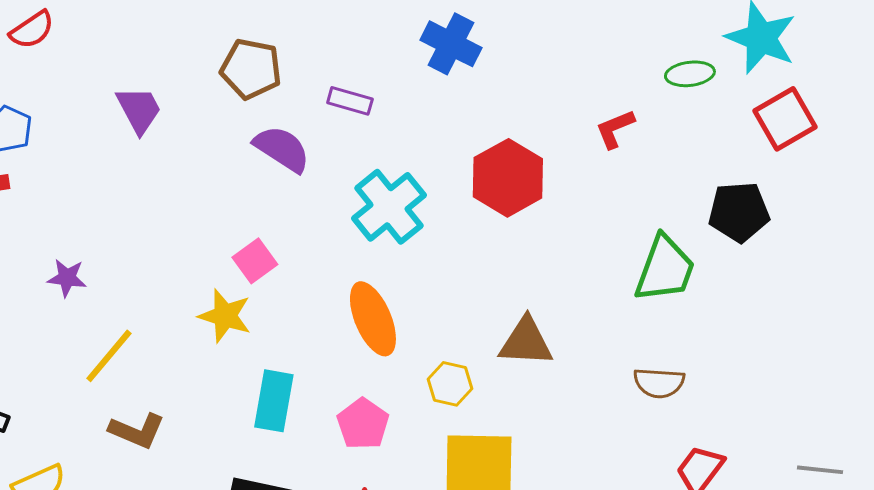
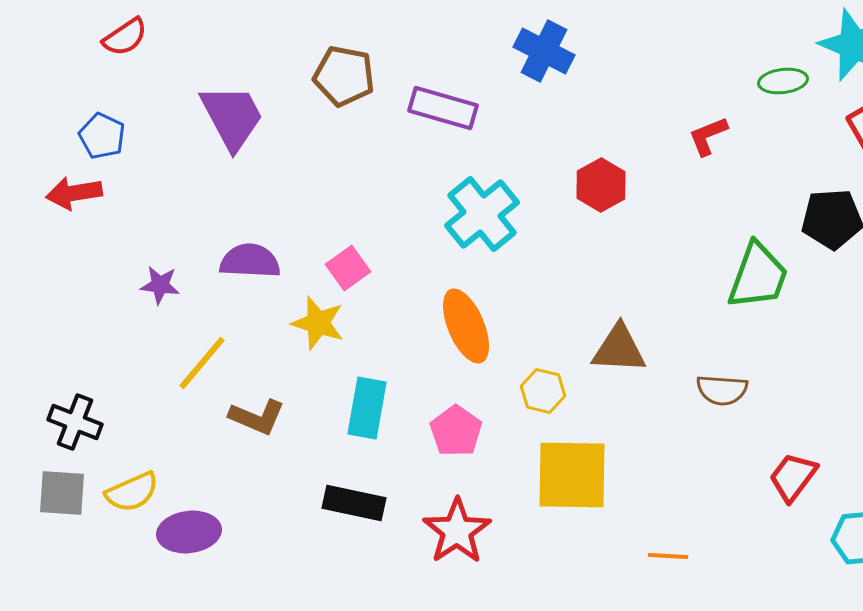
purple rectangle: (350, 101) -> (443, 108), size x1.5
purple trapezoid: (139, 110) -> (232, 117), size x1.4
purple semicircle: (282, 149) -> (250, 261), moved, turned -30
red hexagon: (508, 178) -> (601, 185), size x0.7
brown semicircle: (659, 383) -> (722, 390), moved
brown L-shape: (137, 431) -> (257, 417), moved

